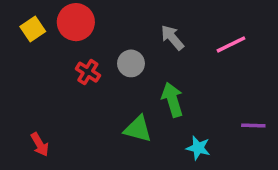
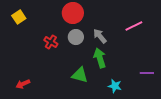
red circle: (76, 22) -> (73, 13), moved
gray arrow: (172, 38) -> (100, 36), moved
red arrow: (40, 144) -> (23, 84), turned 96

